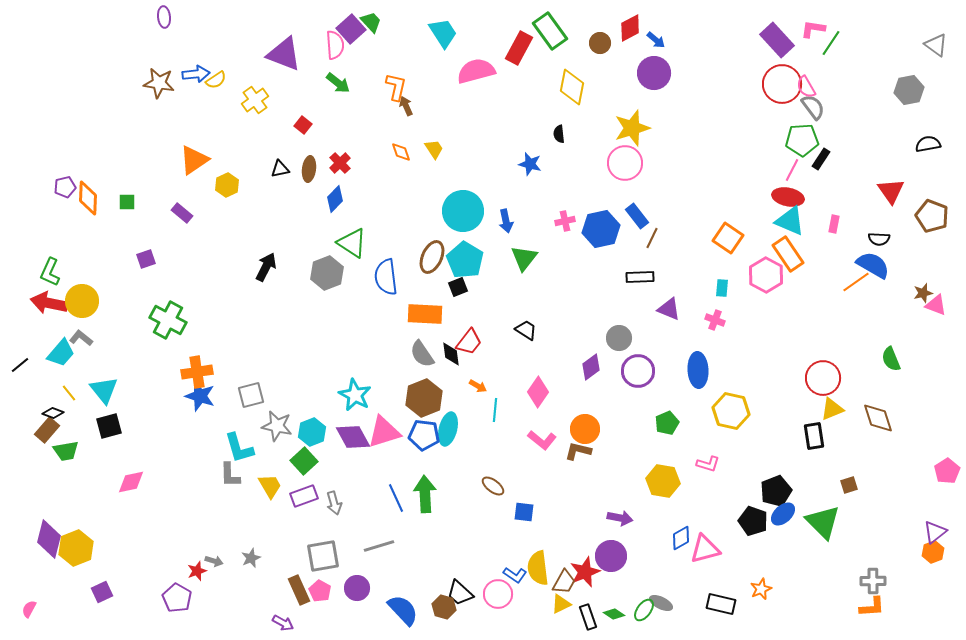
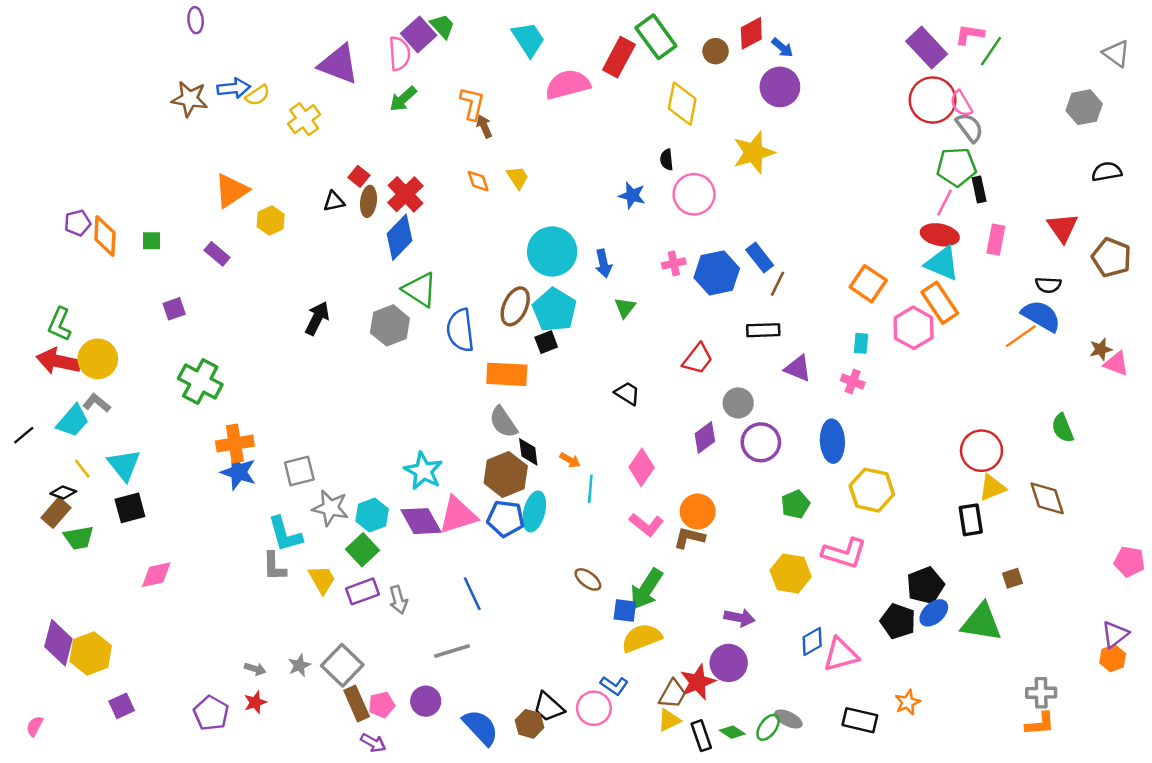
green arrow: (338, 83) -> (403, 99), turned 100
red square: (303, 125) -> (359, 176), moved
black rectangle: (821, 159) -> (979, 189), turned -45
red cross: (340, 163) -> (405, 194), size x1.4
pink circle: (625, 163) -> (694, 194), moved
blue diamond: (335, 199) -> (399, 237), size x1.4
pink rectangle: (834, 224) -> (996, 240), moved, size x1.4
green triangle: (524, 258) -> (625, 308), size x0.7
red trapezoid: (469, 342) -> (698, 359), moved
black diamond: (451, 354) -> (528, 452), moved
pink L-shape: (708, 464) -> (844, 553), size x1.6
pink pentagon: (947, 471) -> (1129, 562), turned -30
green arrow: (425, 494) -> (646, 589), moved, turned -144
green triangle: (823, 522) -> (981, 622), turned -36
gray square: (323, 556) -> (342, 665), moved, turned -36
yellow semicircle: (538, 568) -> (642, 638), moved, turned 76
red star: (197, 571) -> (255, 702), moved
pink pentagon: (320, 591) -> (382, 705), turned 30
purple arrow: (283, 623) -> (373, 743), moved

